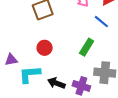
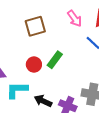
green rectangle: (87, 47) -> (55, 60), moved

